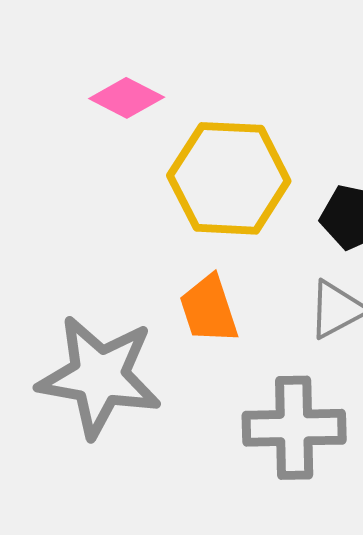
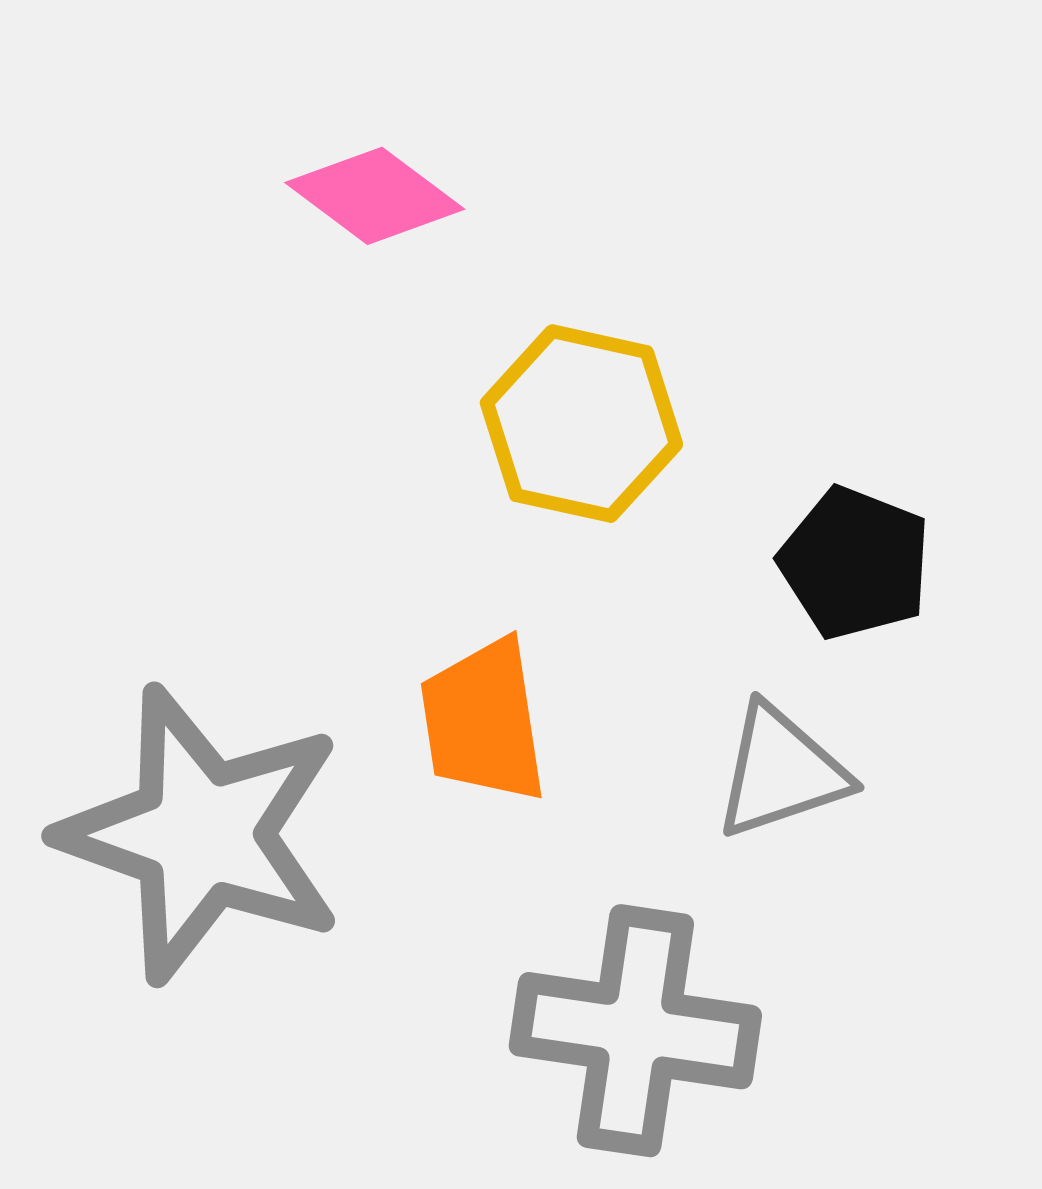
yellow hexagon: (229, 178) -> (581, 424), size x0.7

